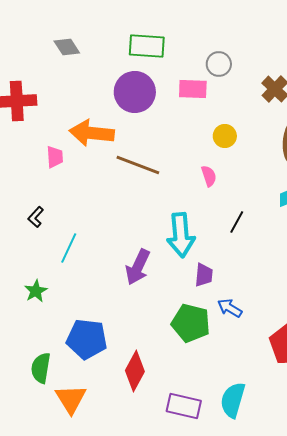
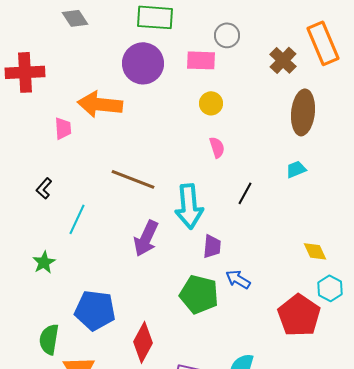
yellow circle: (225, 136) -> (211, 103), moved
brown line: (138, 165) -> (133, 179), moved

